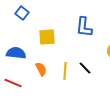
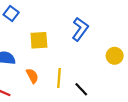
blue L-shape: (84, 27) -> (80, 29), turned -150
black line: (85, 68) -> (81, 89), moved

